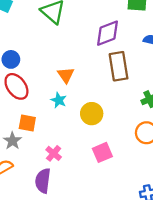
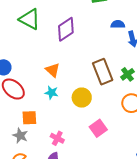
purple diamond: (107, 33) -> (66, 29), moved
brown rectangle: (119, 66) -> (103, 72), moved

